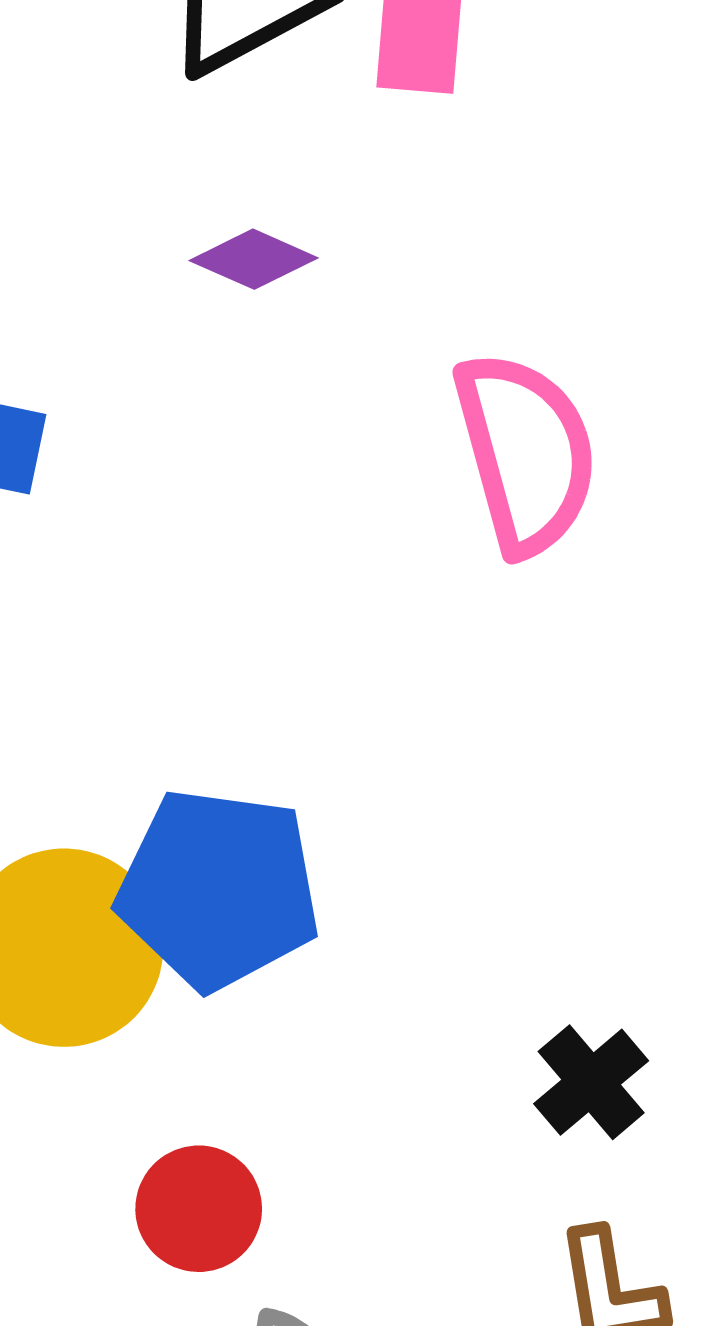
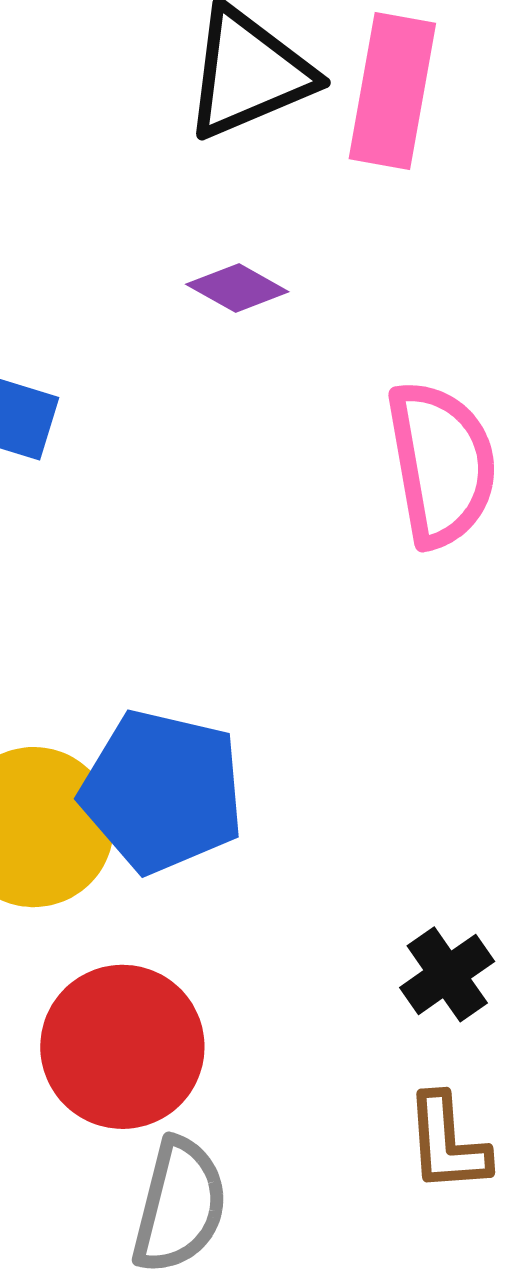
red circle: (199, 1209) -> (122, 1047), size x1.6

